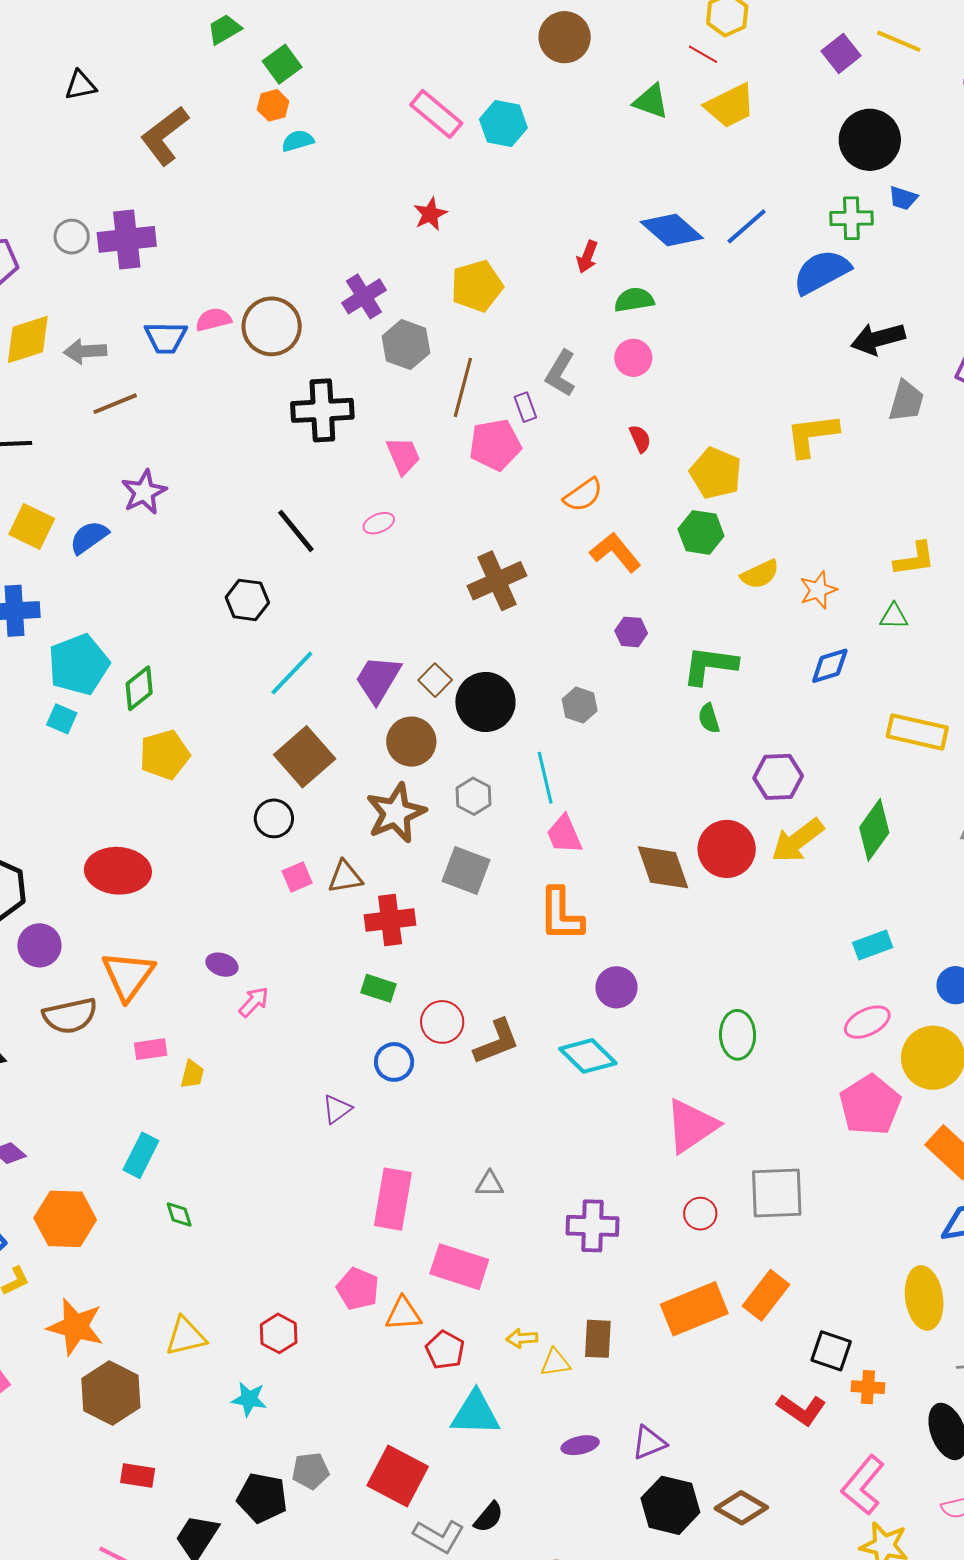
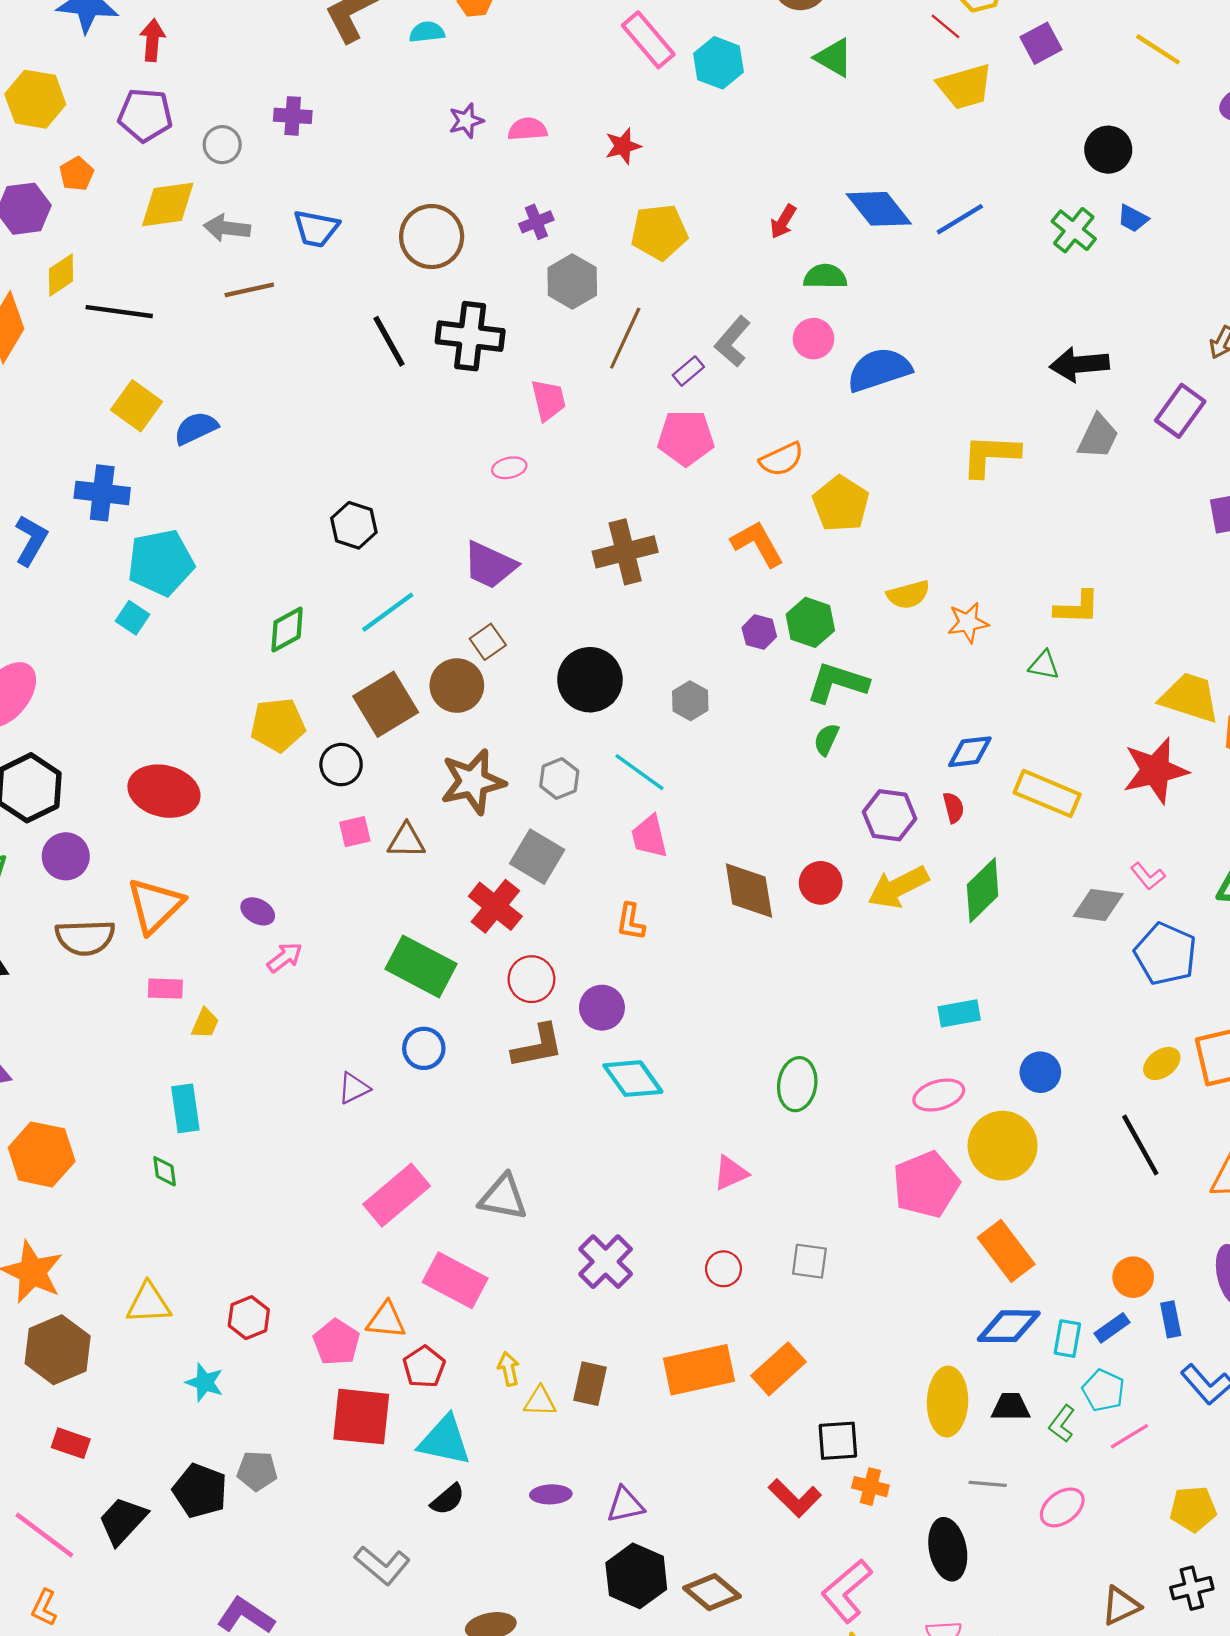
purple square: (841, 53) -> (1041, 43), moved
green triangle: (651, 101) -> (834, 58), moved
black circle: (870, 140) -> (1108, 150), size x0.7
cyan semicircle: (298, 141) -> (427, 32), moved
green cross: (851, 218) -> (1074, 230), turned 30
gray circle: (72, 237) -> (222, 145), moved
purple cross: (127, 239) -> (293, 116), size x0.6
blue semicircle: (822, 272) -> (879, 370), moved
purple cross: (364, 296) -> (536, 222), size x0.7
pink semicircle: (213, 320) -> (528, 129), moved
purple rectangle: (525, 407) -> (688, 371), turned 60
red semicircle: (640, 439) -> (954, 808), moved
pink pentagon: (495, 445) -> (686, 438), moved
yellow pentagon: (716, 473) -> (841, 504), moved
purple star: (144, 492) -> (466, 121), moved, size x0.7
orange semicircle: (583, 495) -> (782, 459), moved
black line: (296, 531) -> (389, 341), moved
green hexagon: (701, 532) -> (810, 622), moved
blue diamond: (830, 666) -> (970, 752), moved
purple trapezoid: (378, 679) -> (490, 565), moved, turned -106
brown square: (435, 680) -> (488, 642), moved
green diamond: (139, 688) -> (287, 629), moved
green semicircle: (709, 718) -> (826, 739), turned 32
brown circle: (411, 742) -> (457, 686), moved
yellow pentagon: (165, 755) -> (278, 725), moved
cyan line: (545, 778) -> (640, 772), turned -51
red circle: (727, 849) -> (821, 883), size x0.7
orange L-shape: (561, 914) -> (631, 922), size x0.6
red cross: (390, 920) -> (495, 906), moved, turned 36
purple circle: (617, 987) -> (602, 1008), moved
green rectangle: (378, 988) -> (421, 966), size x1.8
red circle: (442, 1022) -> (531, 979), moved
pink triangle: (691, 1126) -> (731, 1173), size x0.6
cyan rectangle: (141, 1155) -> (185, 1108), moved, turned -45
gray triangle: (490, 1184) -> (503, 1197), size x1.6
gray square: (777, 1193) -> (809, 1261), size x0.6
pink rectangle: (393, 1199) -> (397, 1195), turned 30
purple cross: (592, 1226) -> (606, 1262), turned 33
pink pentagon: (358, 1289) -> (336, 1342), moved
yellow arrow: (522, 1338) -> (509, 1369), turned 72
black square: (831, 1351) -> (838, 1441), turned -33
red square: (398, 1476) -> (361, 1417), moved, turned -32
black semicircle: (489, 1517) -> (448, 1499), moved

